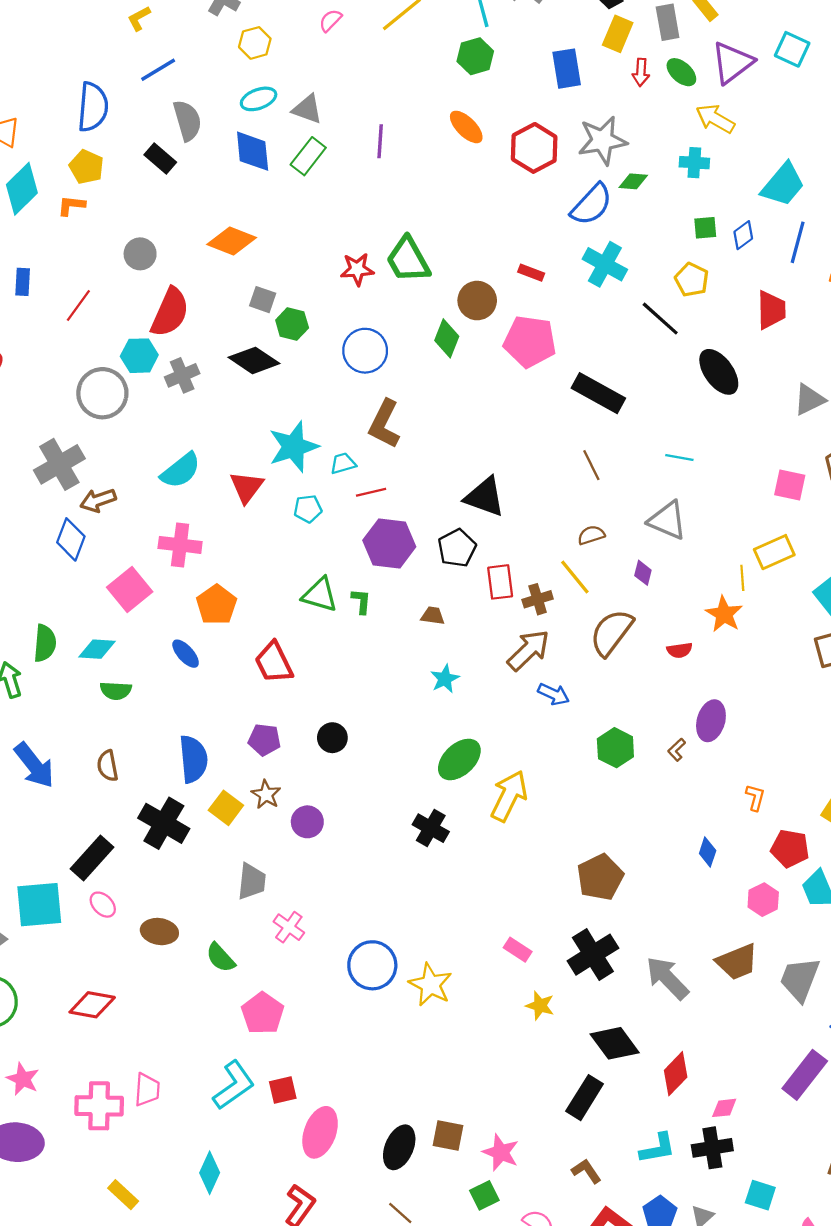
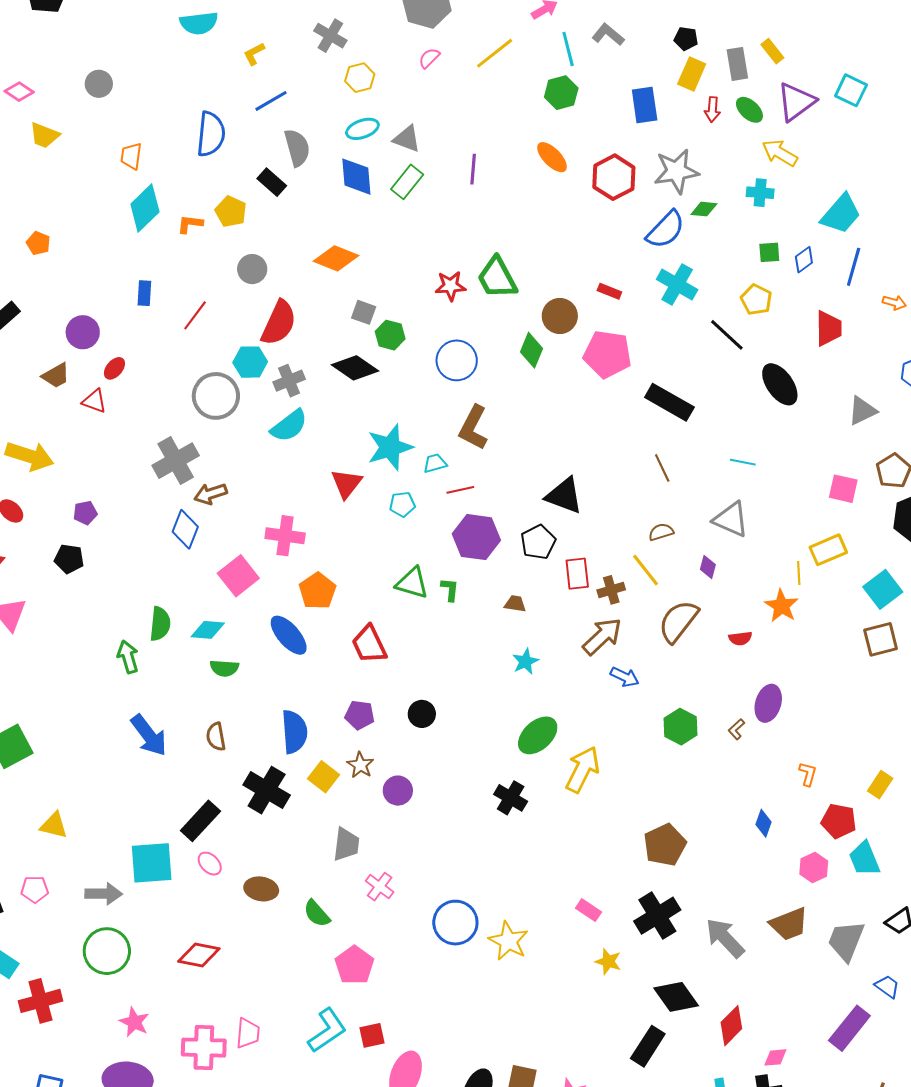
yellow pentagon: (86, 167) -> (231, 212), moved
cyan semicircle: (181, 471) -> (289, 426), moved
blue ellipse: (186, 654) -> (289, 635), size x1.5

